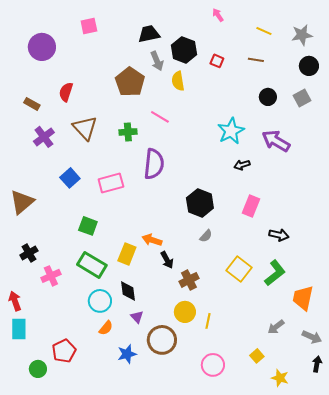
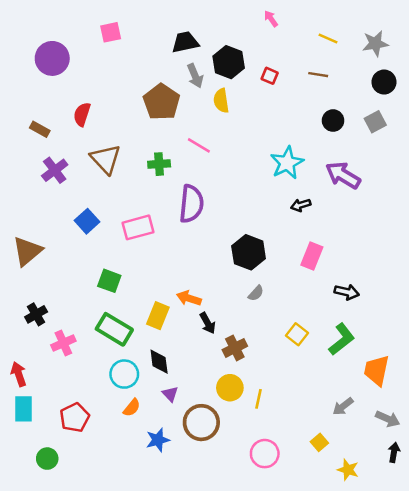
yellow square: (239, 269) -> (297, 334), size x0.7
red pentagon: (64, 351) -> (75, 418), moved

